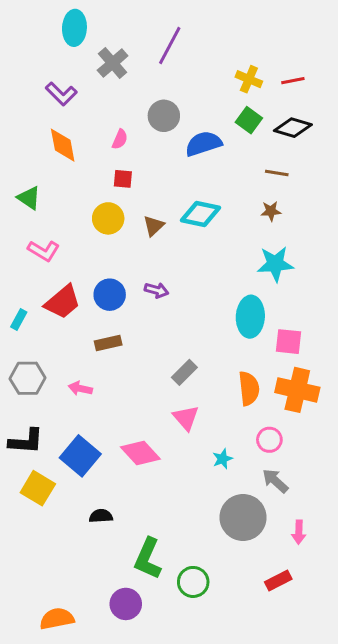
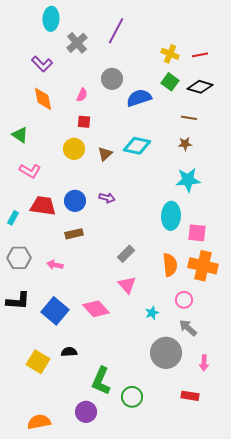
red trapezoid: (63, 302) -> (43, 206), turned -132
yellow square: (38, 488) -> (38, 362), moved
red rectangle: (278, 580) -> (190, 396), turned 36

